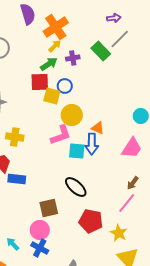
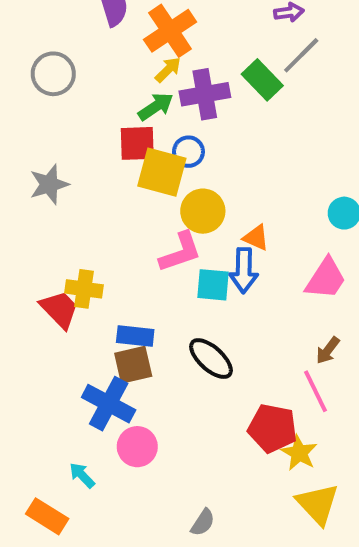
purple cross: (73, 58) -> (205, 94), size x1.6
yellow square: (52, 96) -> (162, 172), size x1.4
yellow cross: (15, 137) -> (84, 289), moved
blue rectangle: (17, 179) -> (135, 336), moved
pink line: (127, 203) -> (315, 391), turned -65
brown square: (49, 208) -> (133, 365), moved
red pentagon: (91, 221) -> (272, 428), moved
blue cross: (40, 248) -> (109, 404), moved, size x1.4

